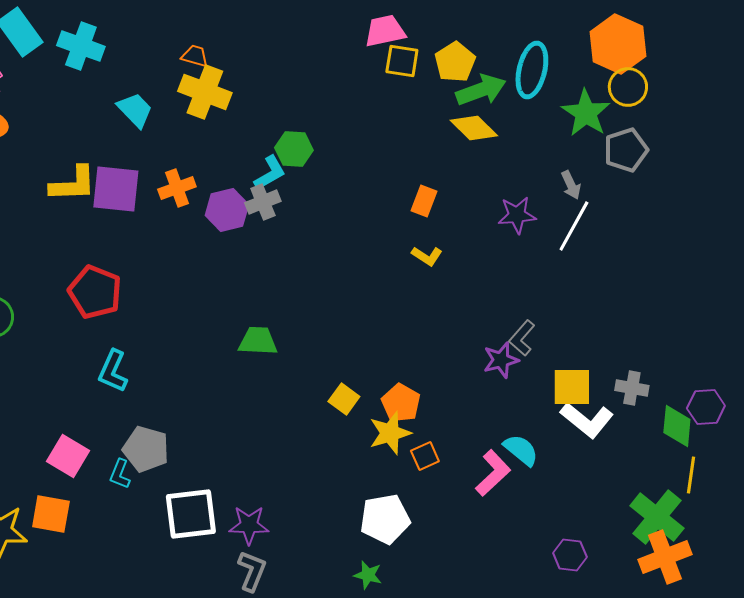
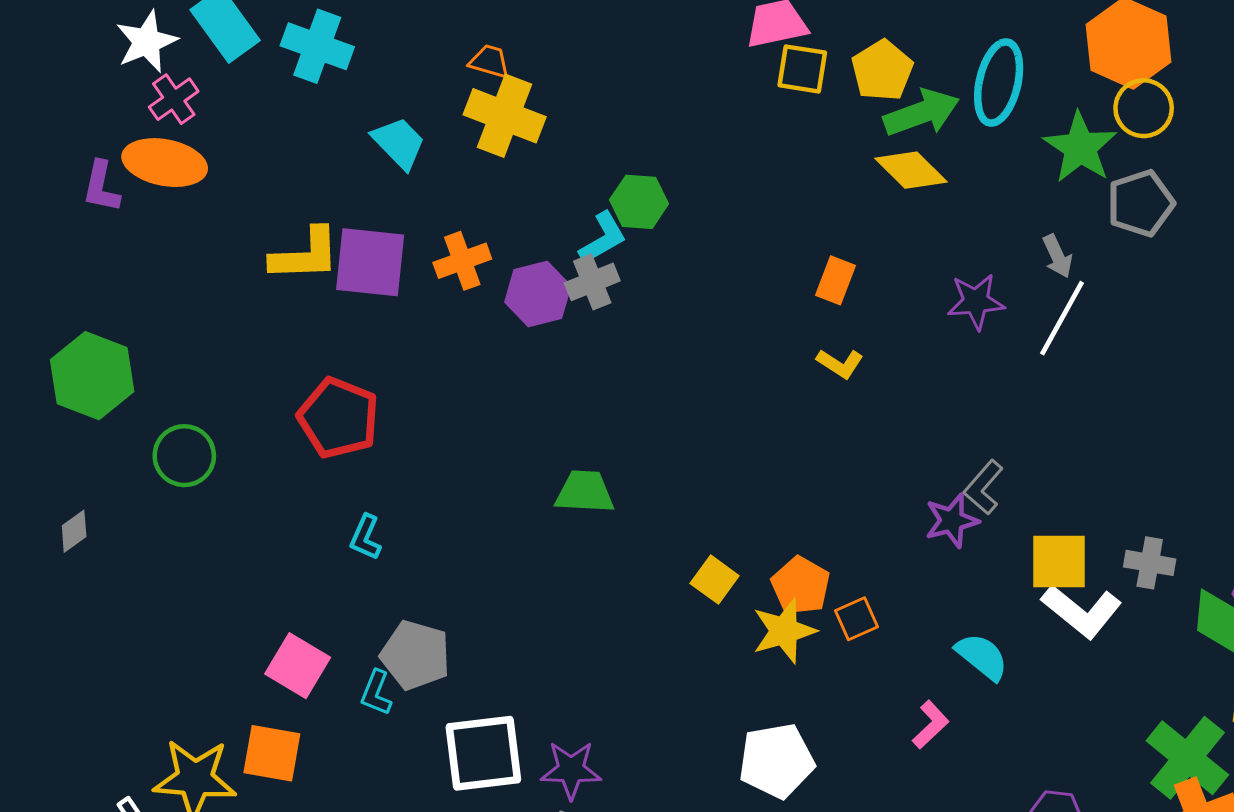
cyan L-shape: (113, 371) -> (366, 537), size x0.7
orange square: (425, 456) -> (857, 619), moved
pink L-shape: (493, 473) -> (931, 725), moved, size x0.7

